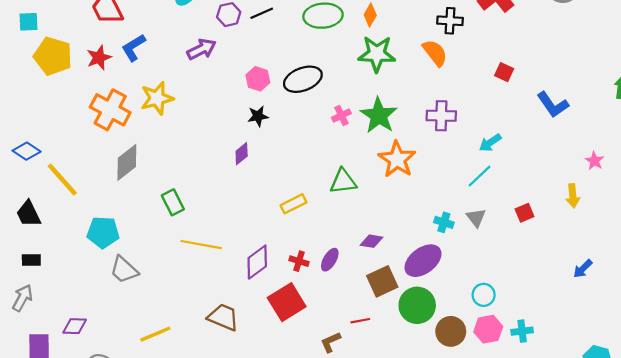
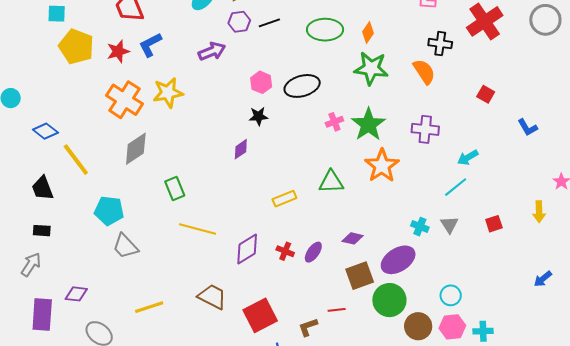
blue L-shape: (553, 105) -> (528, 127), size x0.7
red square: (287, 302) -> (260, 315), moved

